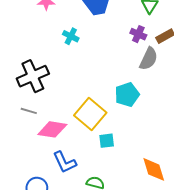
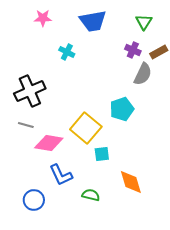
orange diamond: (154, 169) -> (131, 182), moved

